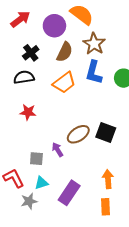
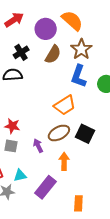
orange trapezoid: (64, 83) -> (65, 105), moved
red star: (28, 112) -> (12, 126), moved
gray square: (36, 159) -> (11, 146), moved
orange arrow: (108, 179) -> (64, 161), moved

